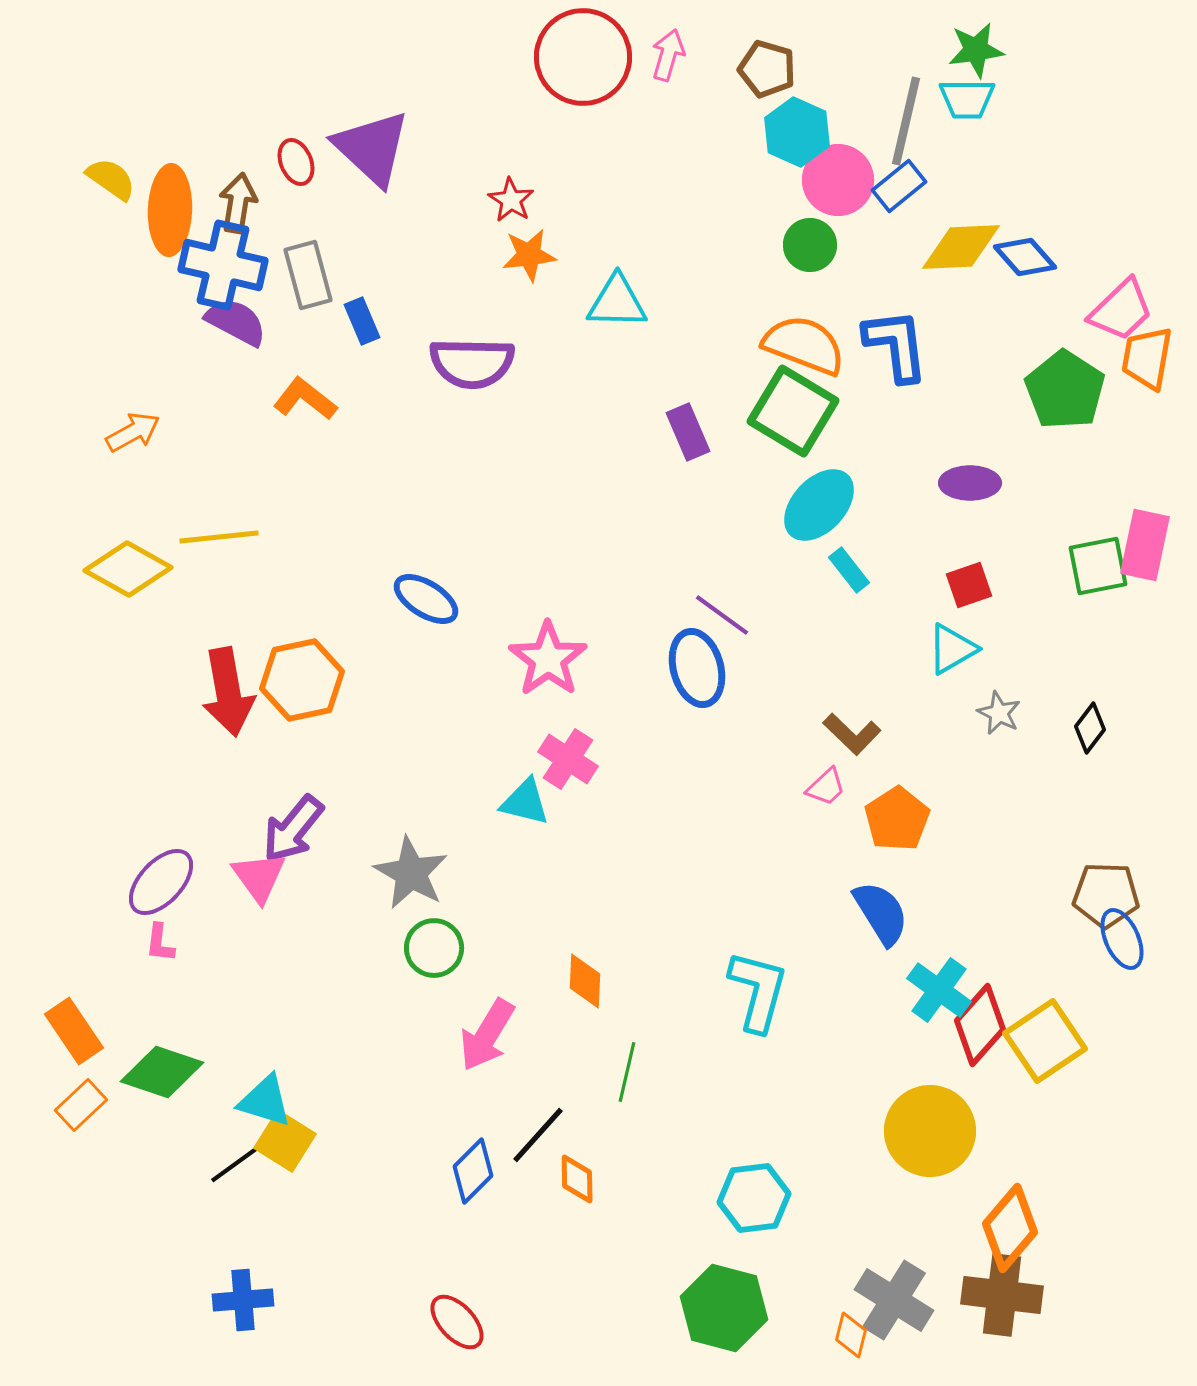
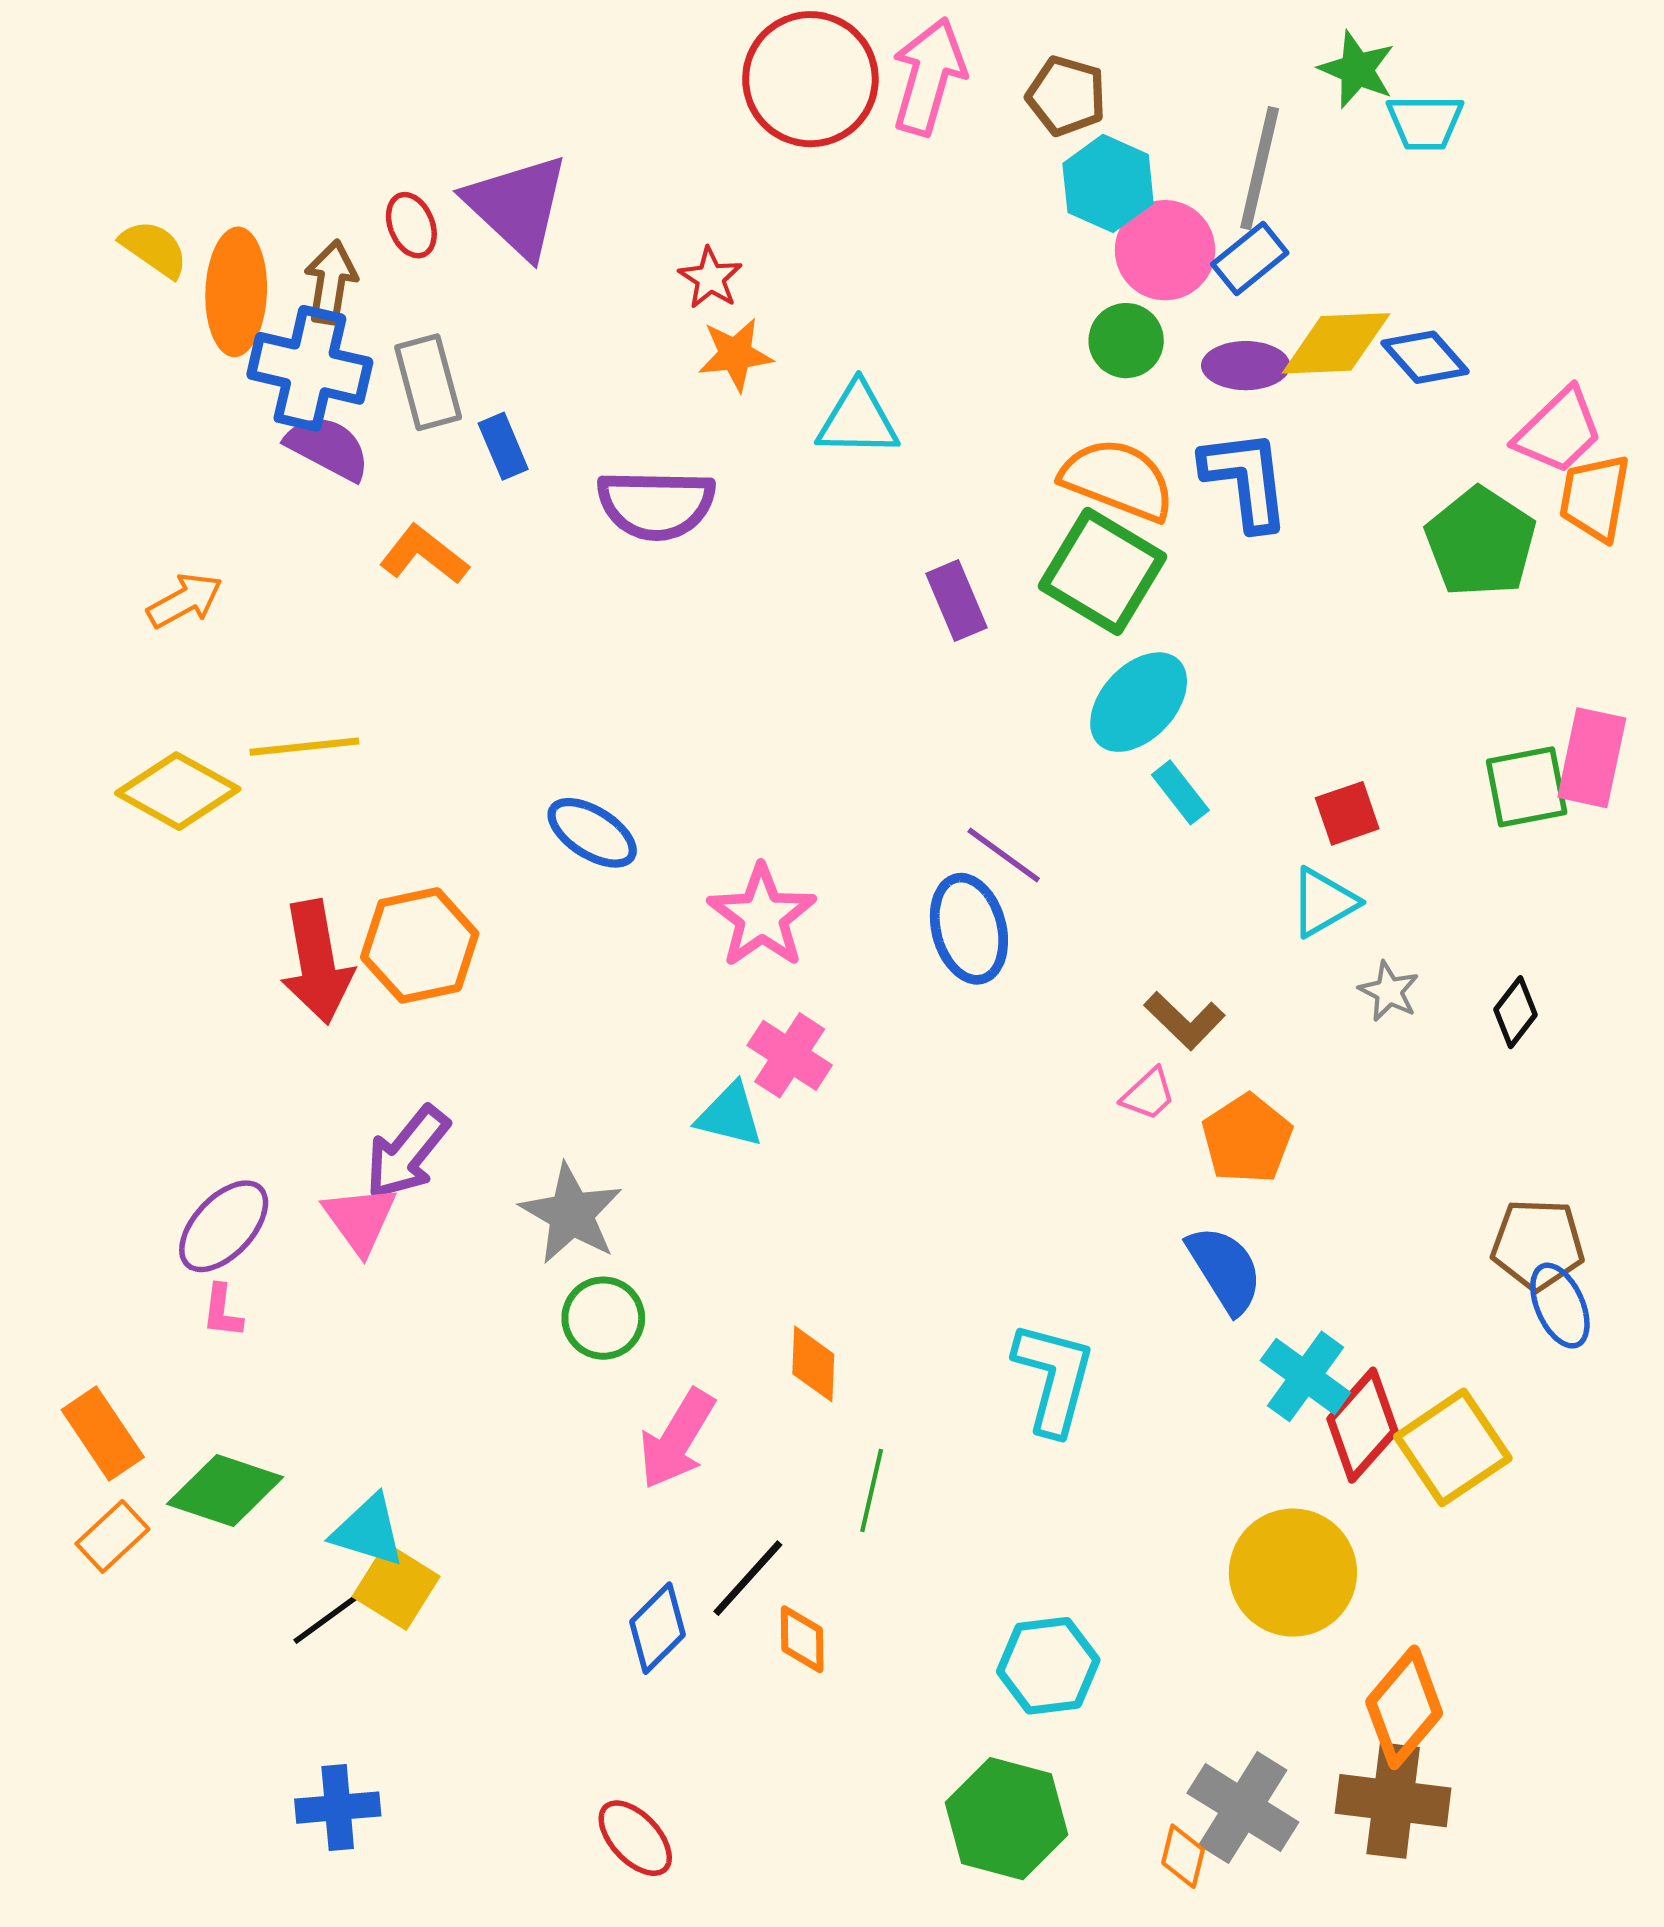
green star: (976, 50) -> (1357, 69), turned 30
pink arrow: (668, 55) -> (929, 76), size x1.6
cyan trapezoid: (967, 99) -> (1425, 122), moved
purple ellipse: (970, 483) -> (1246, 366), moved

